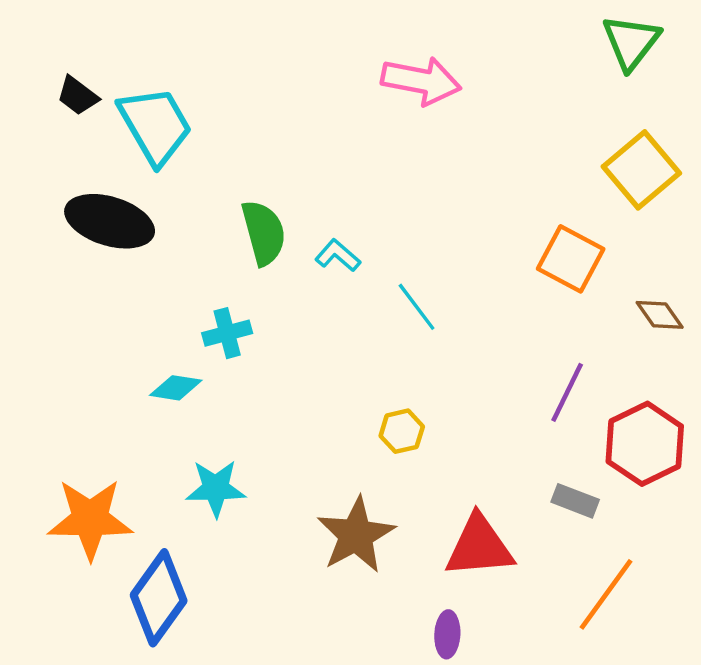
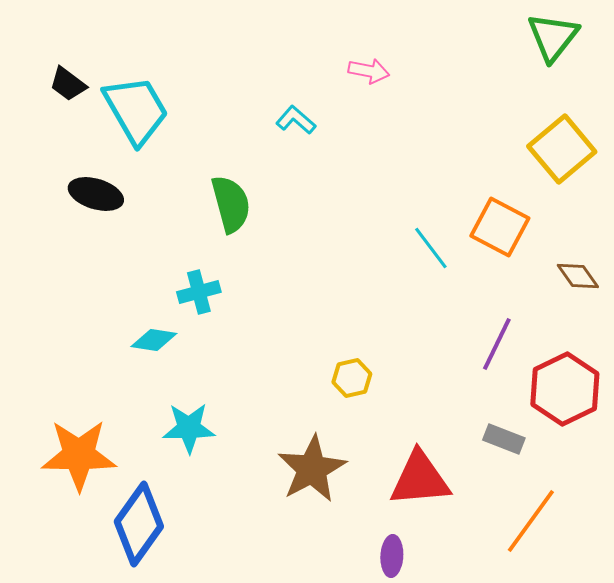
pink arrow: (421, 81) -> (369, 71), size x0.6
black ellipse: (110, 221) -> (96, 194), size x0.7
cyan L-shape: (338, 255) -> (296, 120), moved
cyan line: (417, 307) -> (431, 248), moved

